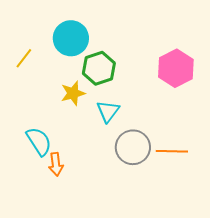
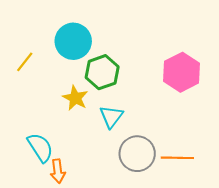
yellow star: (73, 93) -> (75, 98), turned -30

